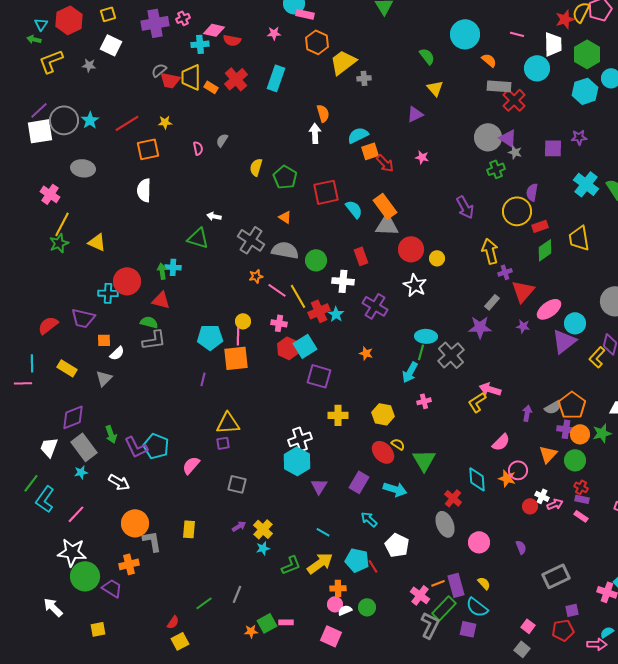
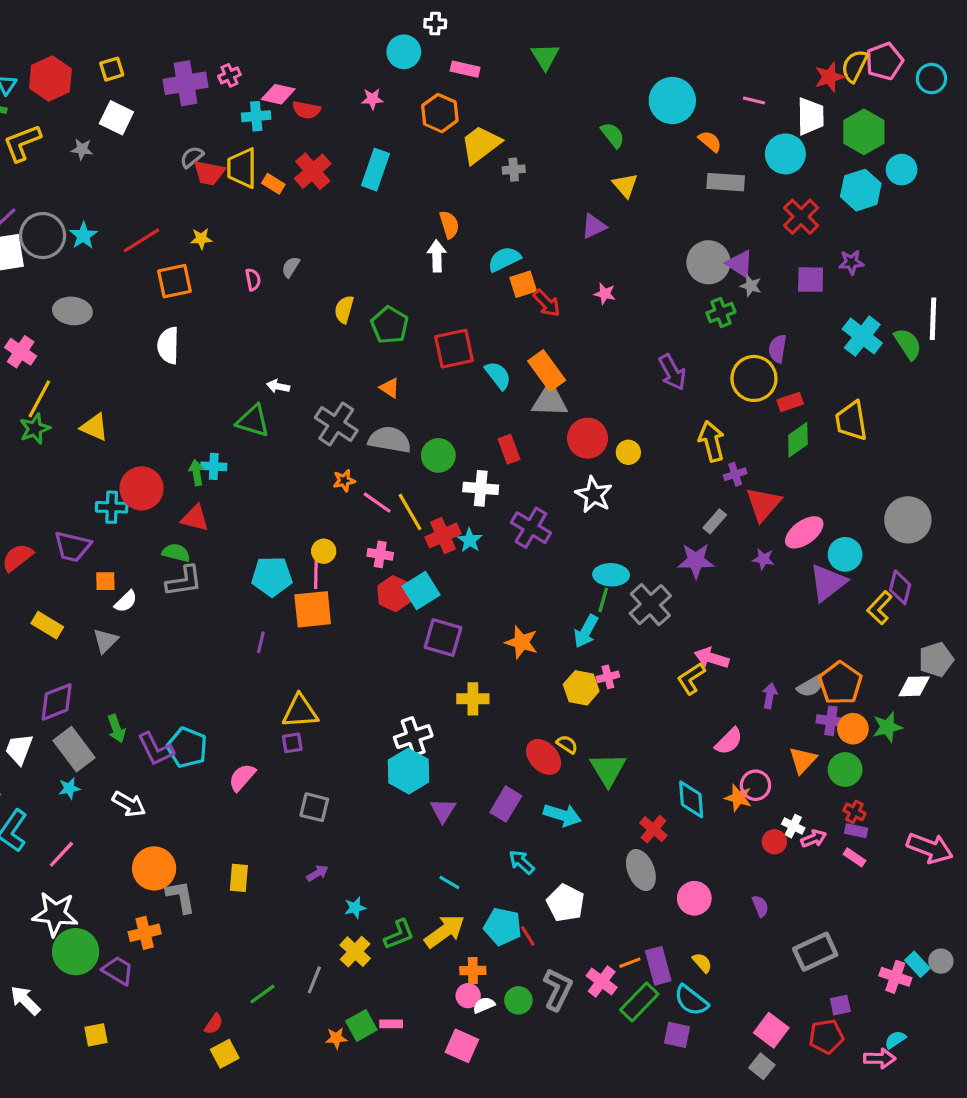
pink rectangle: (305, 14) -> (465, 69), moved
red cross: (514, 100) -> (801, 217), moved
orange star: (366, 353) -> (522, 642), moved, size x1.5
yellow hexagon: (383, 414) -> (581, 688), moved
yellow cross: (263, 529) -> (355, 952), moved
gray L-shape: (430, 625) -> (558, 989), moved
pink square: (528, 626) -> (771, 1030), size x1.5

